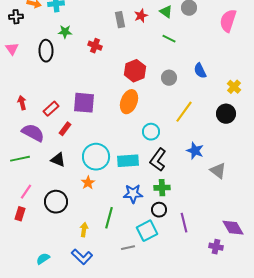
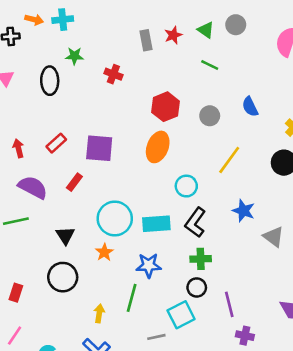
red rectangle: (51, 109) -> (56, 143), moved
black triangle: (58, 160) -> (65, 235), moved, turned 35
pink line: (26, 192) -> (15, 336), moved
blue star: (133, 194) -> (149, 265), moved
purple cross: (216, 247) -> (245, 336), moved

